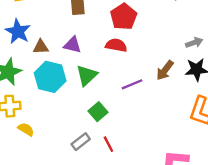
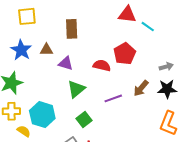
red pentagon: (124, 17) -> (125, 54), moved
brown triangle: (41, 47) -> (46, 50), moved
cyan hexagon: (50, 77) -> (42, 115), moved

